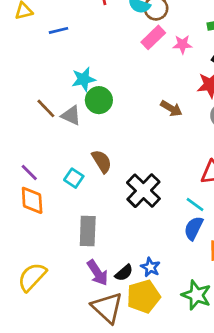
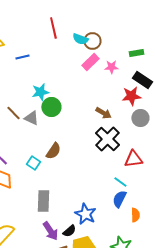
brown semicircle: (102, 161) -> (53, 151), turned 66
black cross: (143, 191) -> (107, 139), moved
blue star: (150, 267) -> (85, 214), moved, size x1.5

